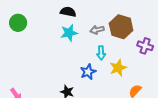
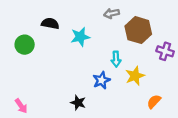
black semicircle: (68, 12) -> (50, 23), moved
green circle: (18, 23) -> (25, 45), moved
gray arrow: (97, 30) -> (112, 13), moved

